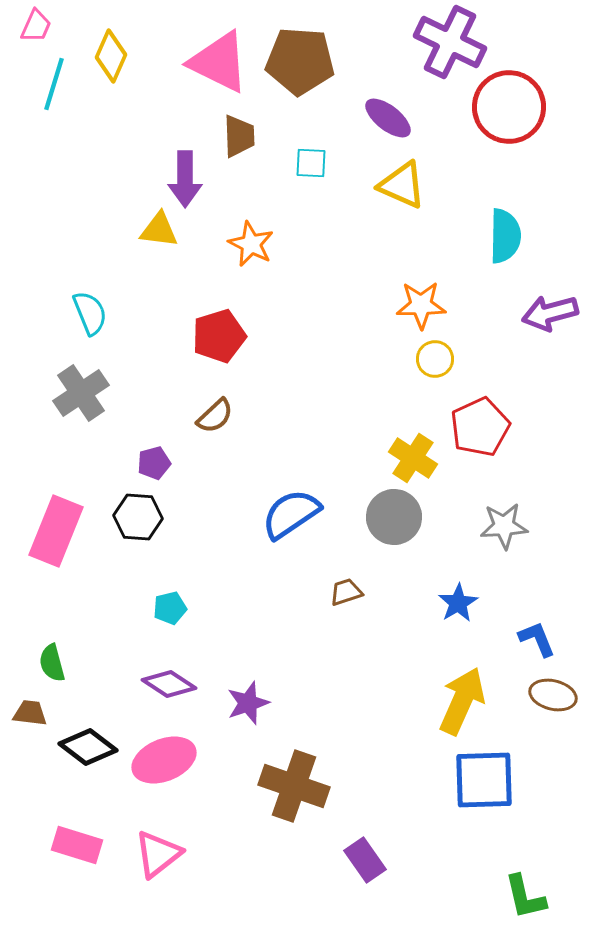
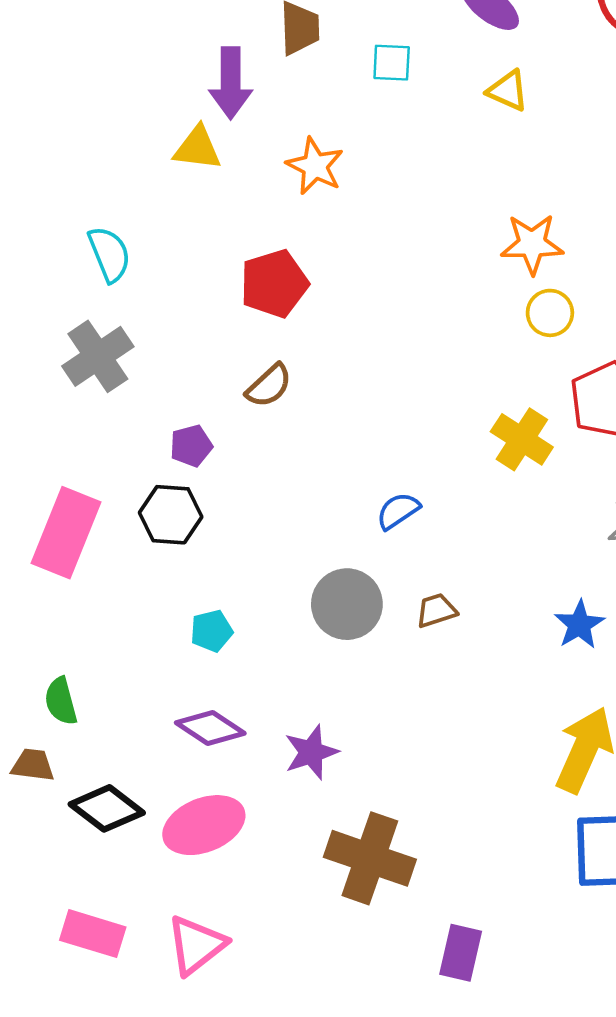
yellow triangle: (402, 185) -> (508, 91), size x0.7
blue semicircle: (291, 514) -> (398, 511), moved, size x0.6
gray circle: (394, 517) -> (347, 604), moved
purple rectangle: (365, 860) -> (461, 953), turned 48

